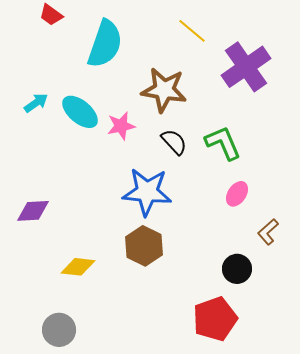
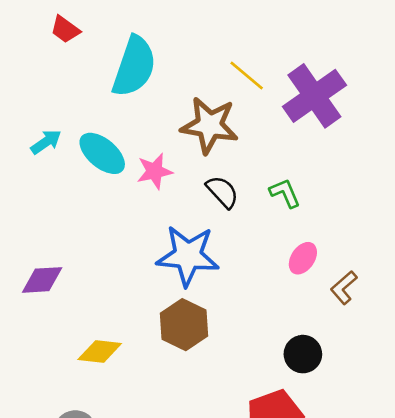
yellow line: (192, 31) -> (247, 75), moved
green L-shape: (223, 143) -> (285, 193), size x0.7
brown L-shape: (268, 232) -> (344, 288), moved

